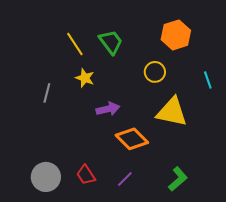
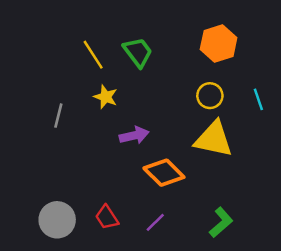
yellow circle: (155, 72) -> (210, 96), moved

